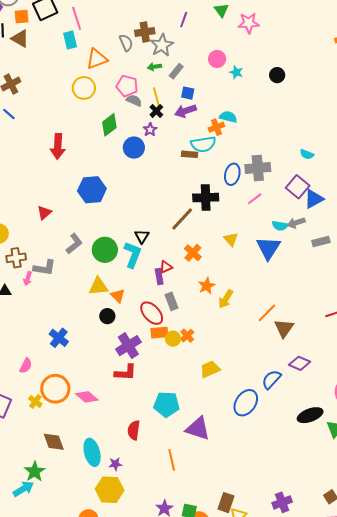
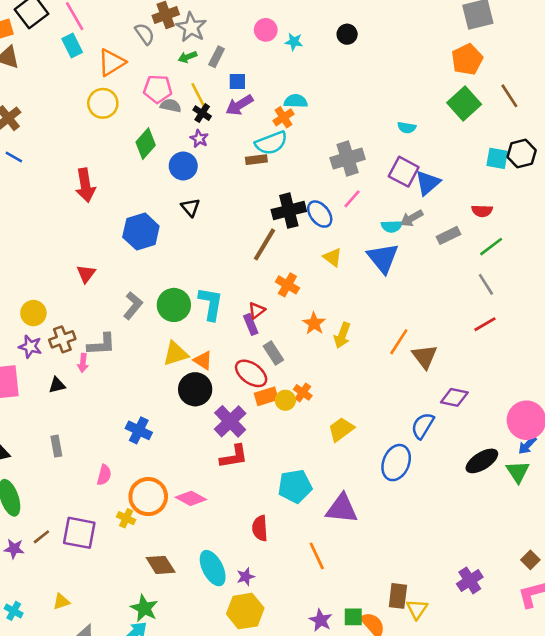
blue ellipse: (232, 174) -> (320, 214), moved, turned -40
black triangle: (142, 236) -> (190, 207), moved
black circle: (107, 316) -> (195, 389), size x1.6

